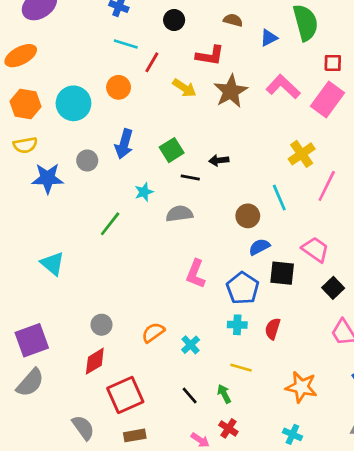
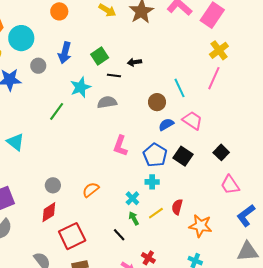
cyan circle: (73, 103) -> (21, 38), moved
yellow cross: (302, 154) -> (219, 50), moved
cyan star: (144, 192) -> (80, 87), size x1.5
pink trapezoid: (315, 250) -> (192, 120), moved
black square: (282, 273) -> (183, 156), moved, turned 30
red semicircle: (273, 329) -> (177, 207), moved
cyan cross: (191, 345) -> (132, 198), moved
yellow line: (241, 368) -> (156, 213), turned -49
green arrow: (224, 394) -> (134, 218), moved

